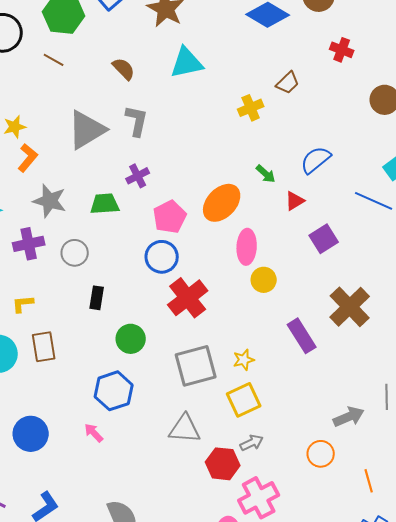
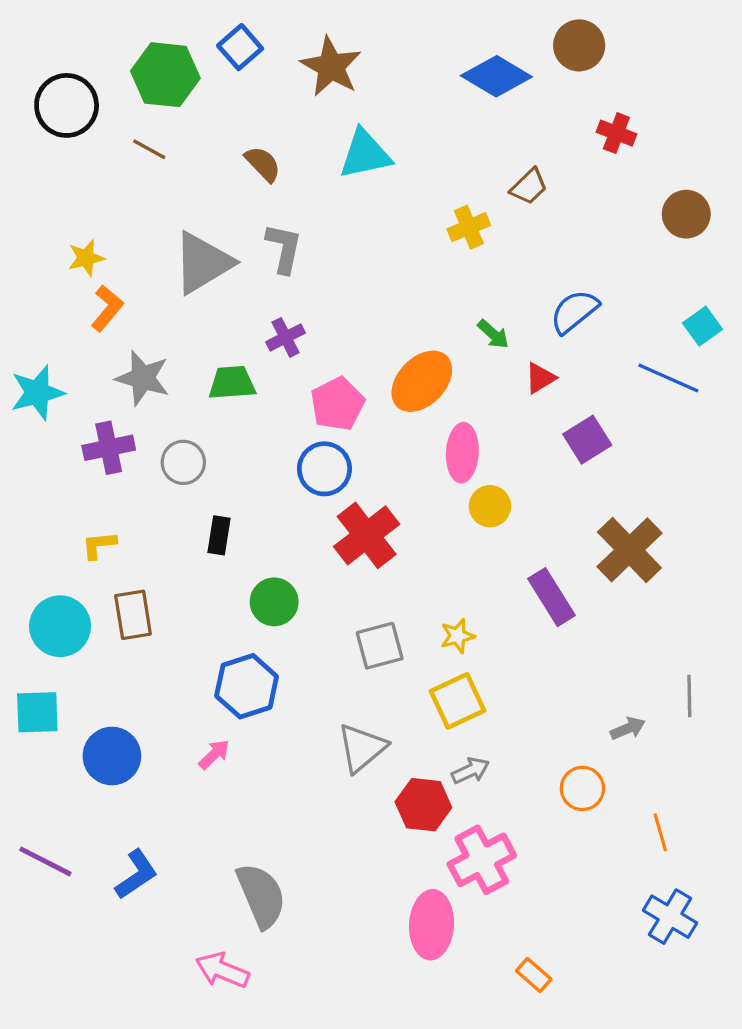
gray square: (196, 366) -> (380, 646), size x0.7
gray arrow: (349, 417) -> (628, 728), size x0.7
gray triangle: (185, 429) -> (362, 748), turned -44
pink arrow: (94, 433) -> (214, 754), turned 90

